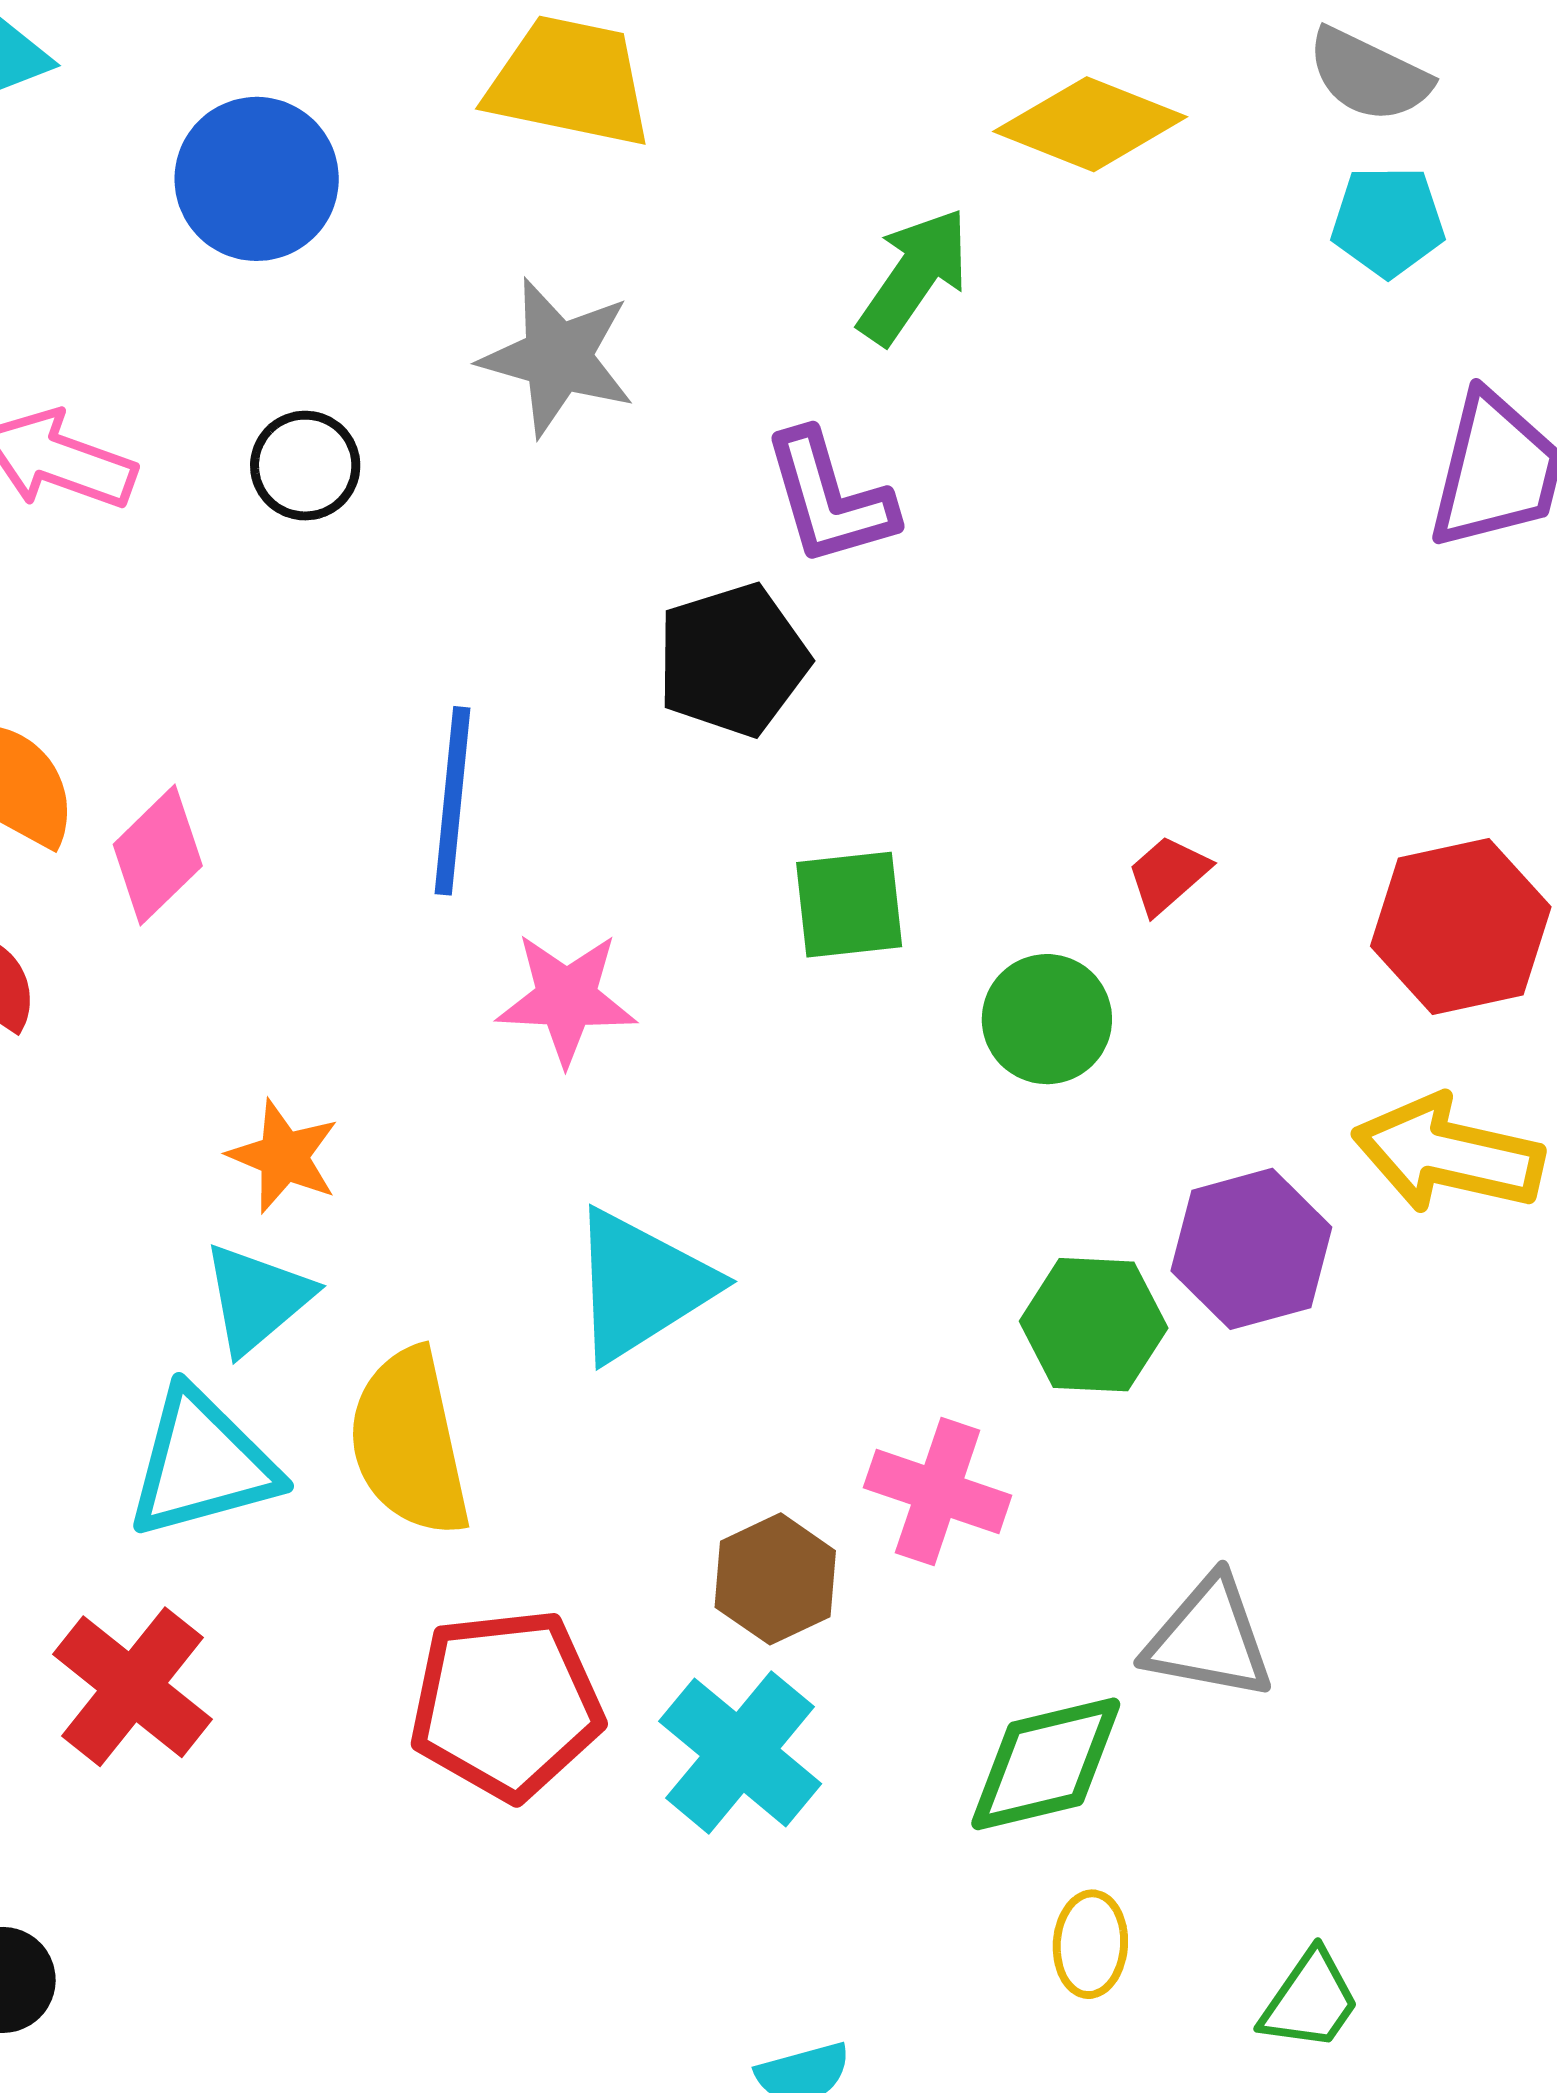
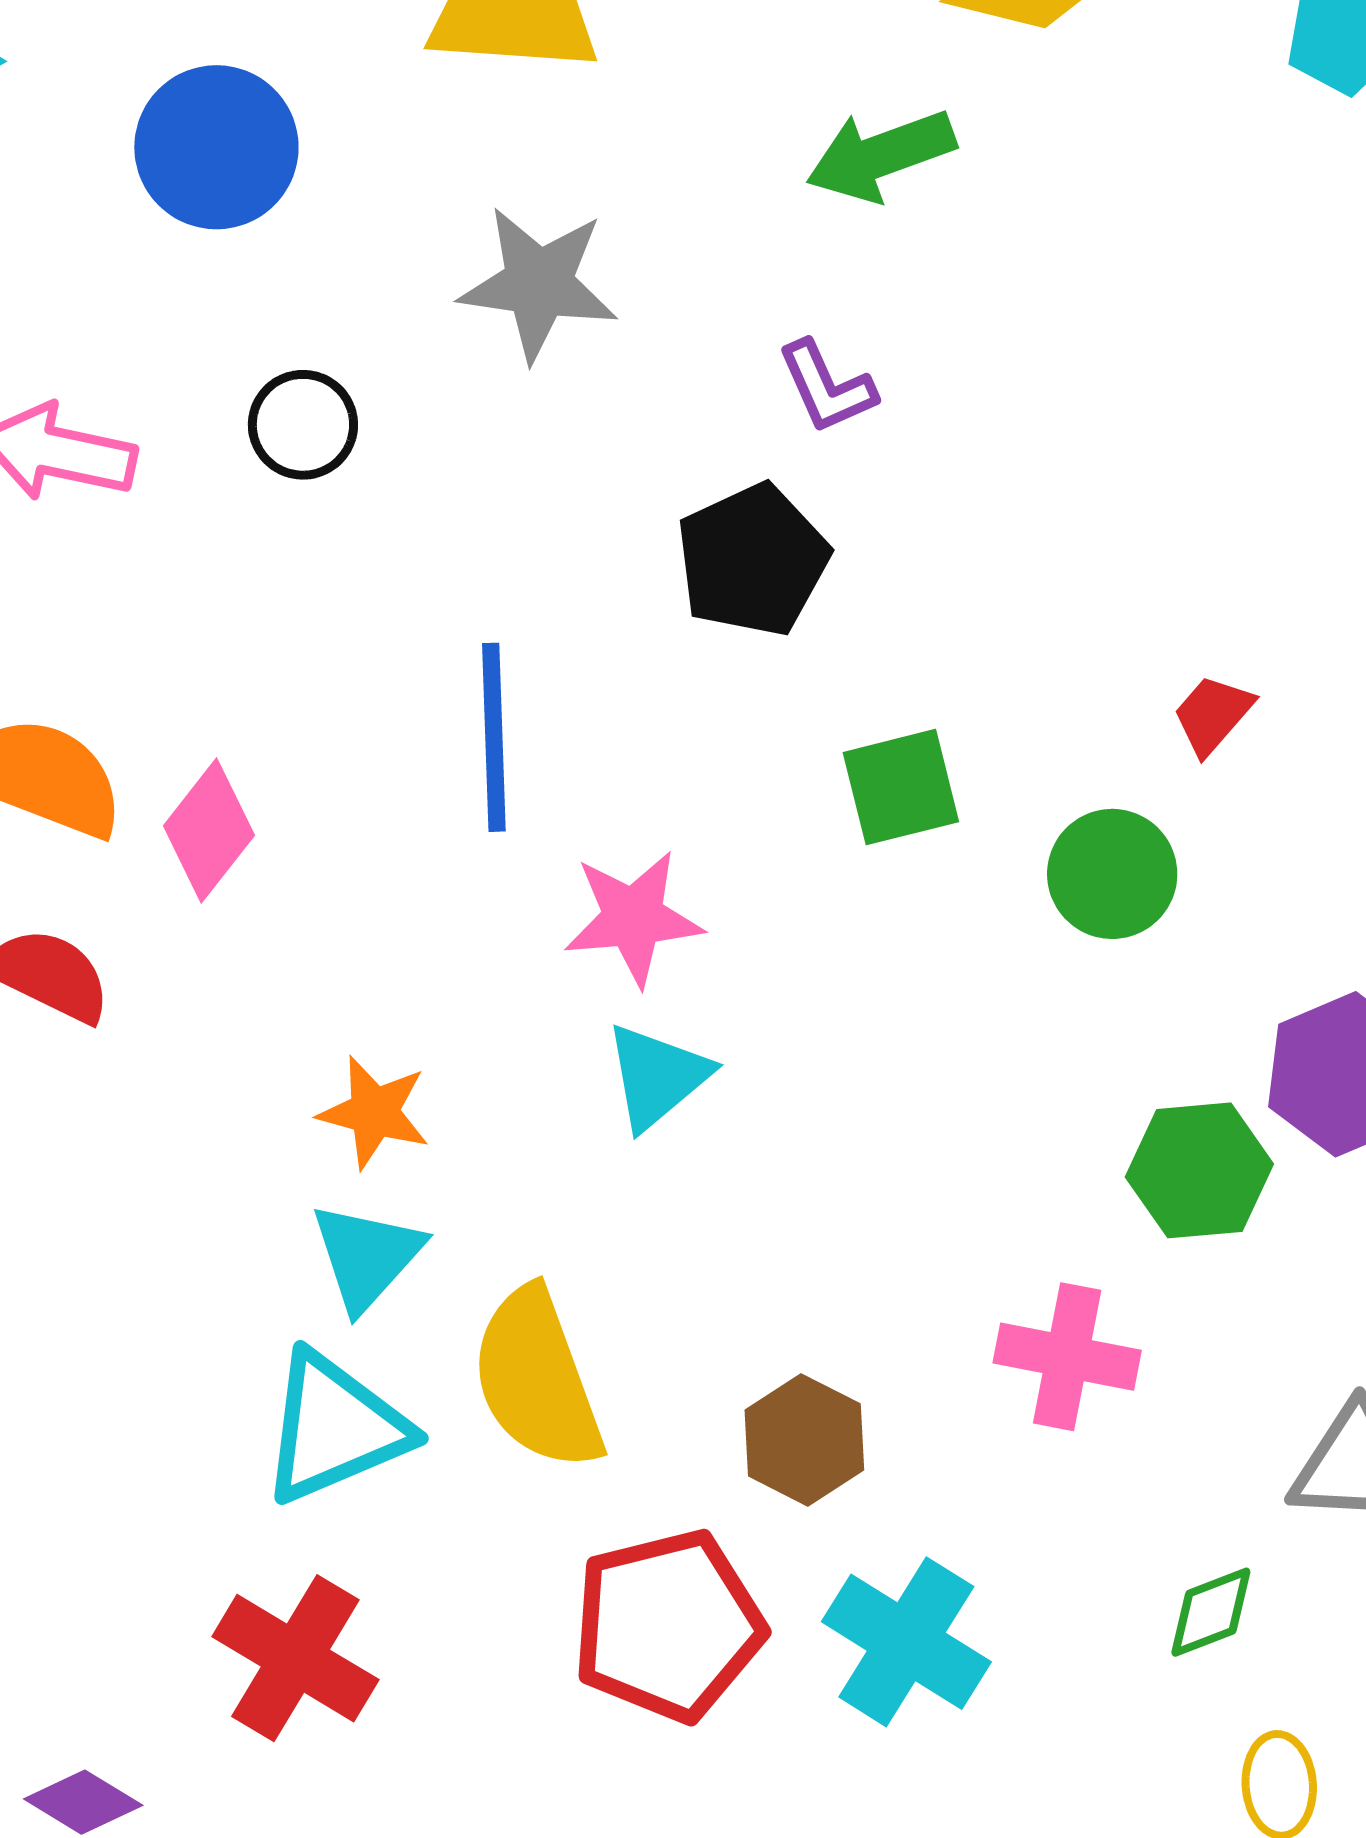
green arrow: (914, 276) -> (881, 155), turned -137
purple L-shape: (829, 498) -> (827, 387), size x0.7
cyan triangle: (641, 1285) -> (657, 1076), moved, size x0.7
brown hexagon: (775, 1579) -> (804, 1440), moved
green diamond: (1046, 1764) -> (1211, 1612), size x0.6

